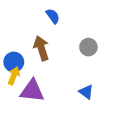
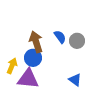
blue semicircle: (53, 16) -> (60, 37), moved
blue circle: (14, 62) -> (33, 58), moved

